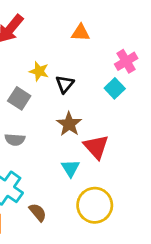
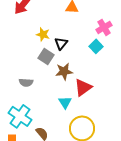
gray square: (19, 98) -> (46, 56), moved
brown star: (69, 124) -> (64, 71), turned 30
red triangle: (96, 147) -> (83, 87), turned 36

